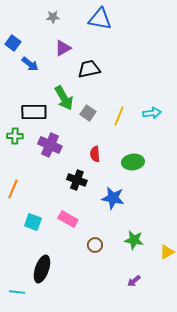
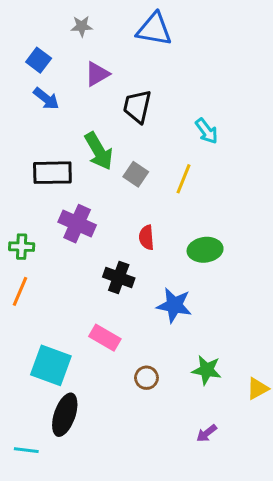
blue square: (13, 43) -> (39, 60), moved
black trapezoid: (89, 69) -> (137, 106), turned -65
cyan arrow: (152, 113) -> (207, 131), moved, turned 60
green cross: (15, 136) -> (22, 247), moved
cyan square: (33, 222) -> (51, 365), moved, size x1.5

